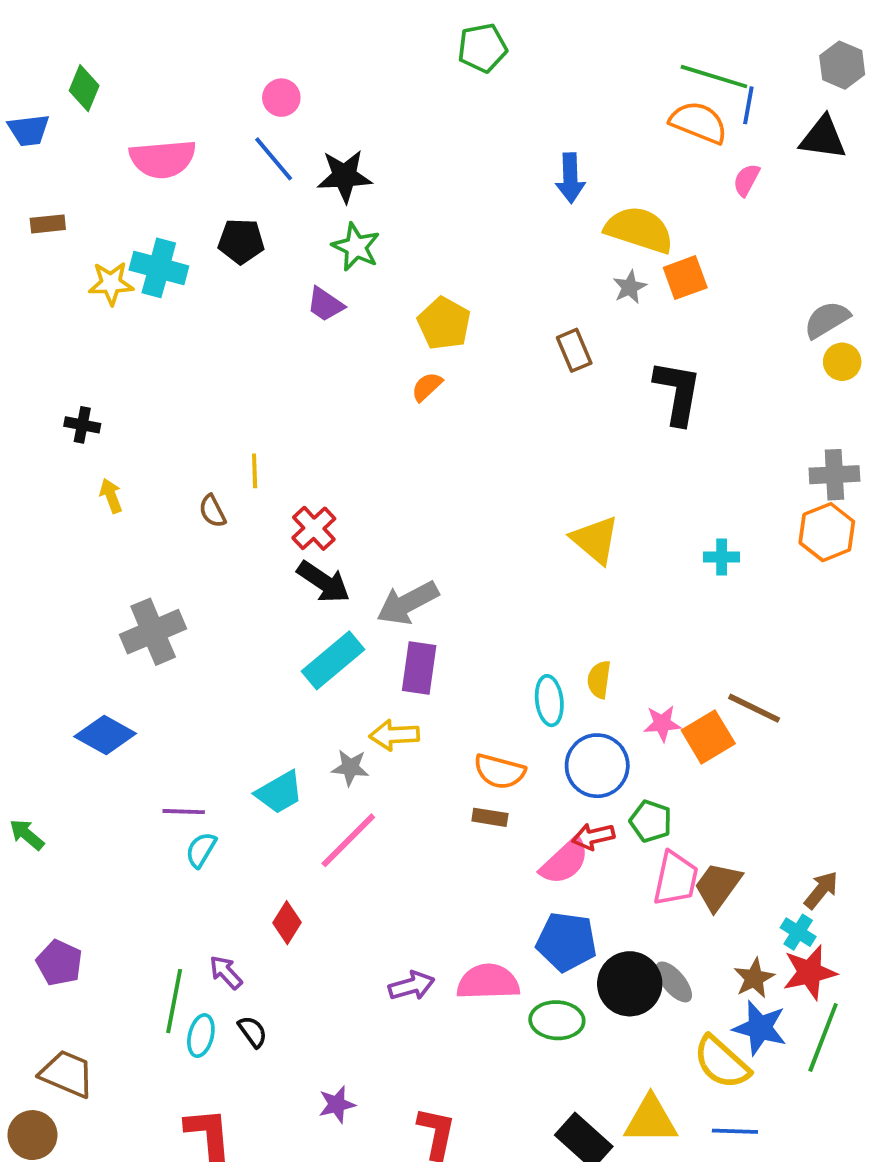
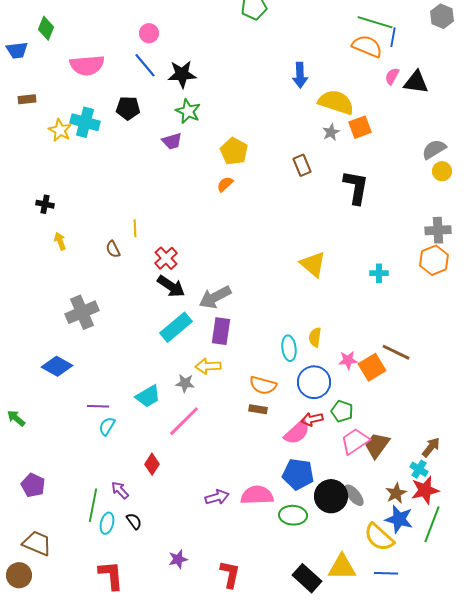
black triangle: (823, 138) -> (416, 82), moved
yellow star: (111, 283) -> (60, 130), turned 30
purple trapezoid: (325, 304) -> (172, 141), turned -50
pink trapezoid: (676, 879) -> (355, 441), turned -136

